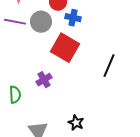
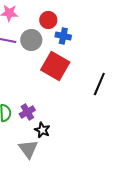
purple cross: (44, 80) -> (27, 112), moved
black star: (76, 123) -> (42, 130), moved

